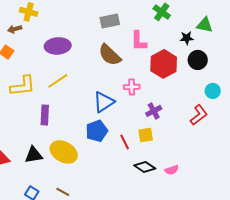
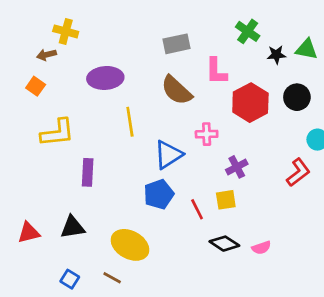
black star: (187, 38) -> (276, 55), moved
yellow line: (58, 81) -> (130, 122), moved, turned -65
yellow ellipse: (64, 152) -> (130, 245), moved

